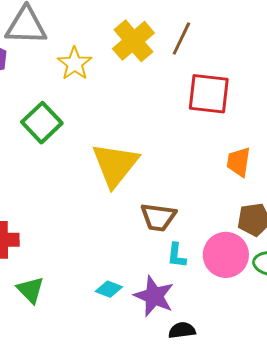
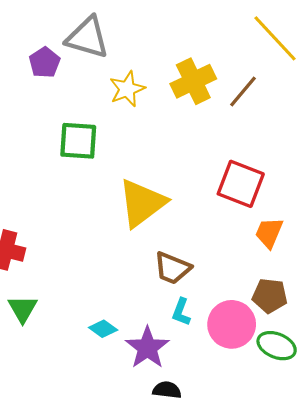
red square: (209, 94) -> (241, 184), moved
green square: (42, 123) -> (78, 141), turned 33

